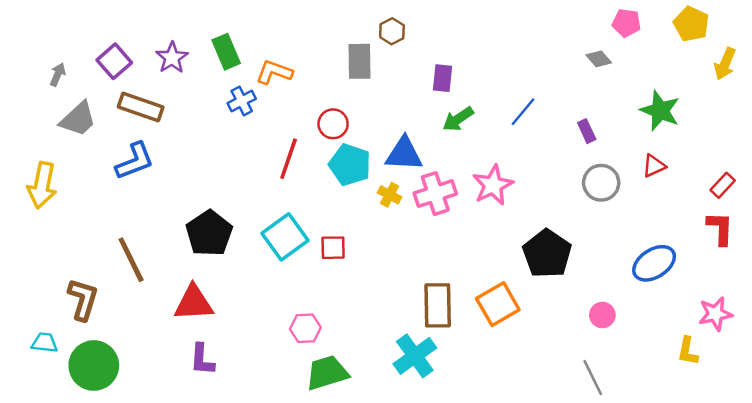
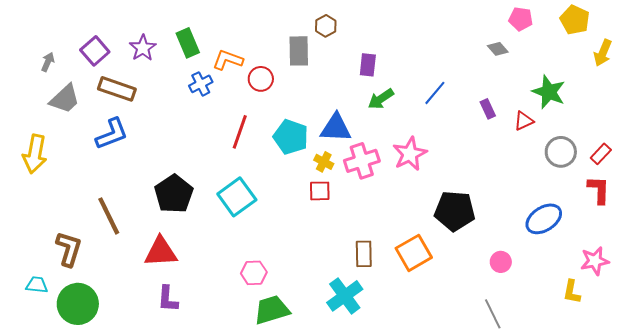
red circle: (333, 124) -> (261, 79), moved
red triangle: (654, 166) -> (524, 121), moved
gray circle: (601, 183) -> (561, 152), moved
red square: (333, 248) -> (320, 191), moved
black pentagon: (547, 254) -> (455, 211), turned -30
brown rectangle: (438, 305) -> (364, 254), size x0.7

